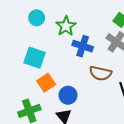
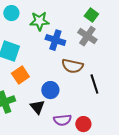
green star: (66, 26) -> (39, 21), turned 30
blue circle: (68, 95) -> (50, 90), moved

